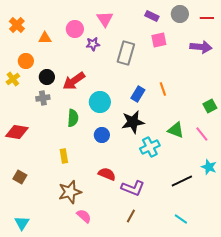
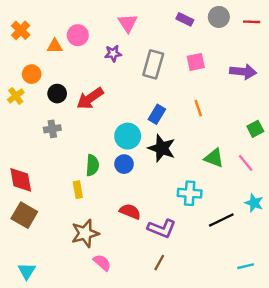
pink circle: (75, 29) -> (78, 35), moved
pink square: (159, 40) -> (196, 62), moved
purple arrow: (201, 47) -> (243, 72), moved
blue rectangle: (138, 94) -> (157, 114), moved
gray cross: (43, 98) -> (52, 129), moved
cyan circle: (100, 102) -> (128, 136), moved
green semicircle: (73, 118) -> (92, 165), moved
black star: (133, 122) -> (162, 148), turned 30
red diamond: (17, 132) -> (21, 180), moved, turned 70
cyan cross: (150, 147) -> (190, 193), moved, turned 30
brown square: (20, 177) -> (24, 215), size x1.5
cyan line: (181, 219) -> (246, 266), moved, turned -48

